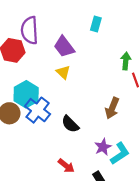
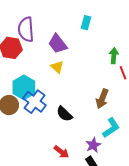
purple star: (103, 147) -> (93, 145), moved
cyan L-shape: (120, 153) -> (111, 128), moved

